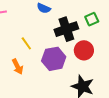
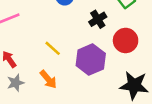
black cross: (66, 29) -> (98, 19), size x0.6

